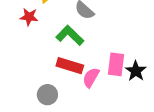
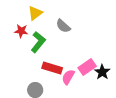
green L-shape: (70, 35) -> (38, 42), moved, turned 85
pink rectangle: (116, 64) -> (87, 67), turned 48

